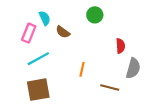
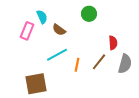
cyan line: (38, 59) -> (57, 55), moved
brown line: (110, 87) -> (99, 62), moved, turned -66

